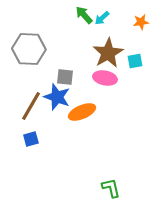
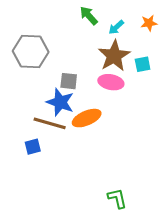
cyan arrow: (102, 18) -> (116, 27), moved
brown line: (31, 106) -> (50, 123), moved, turned 76

